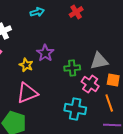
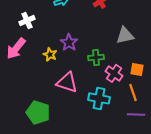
gray triangle: (99, 61) -> (125, 35), moved
pink triangle: (27, 93) -> (67, 82), moved, turned 40

